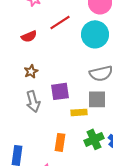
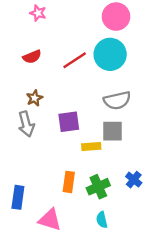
red line: (60, 22) -> (75, 60), moved
gray arrow: (33, 101) -> (26, 124), moved
green cross: (94, 139) -> (98, 187), moved

